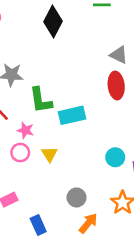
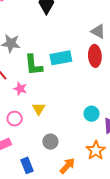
cyan rectangle: (72, 115) -> (61, 58), moved
pink circle: (20, 153) -> (15, 119), moved
gray circle: (77, 197) -> (50, 142), moved

